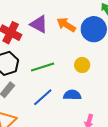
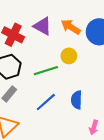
yellow circle: (82, 65) -> (69, 56), moved
blue semicircle: (72, 95) -> (76, 100), turned -90

